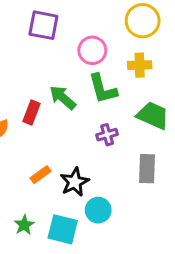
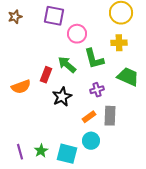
pink circle: (92, 50) -> (77, 34), moved
gray rectangle: (147, 169) -> (110, 116), moved
orange rectangle: (40, 175) -> (89, 117), moved
black star: (75, 182) -> (62, 97), moved

